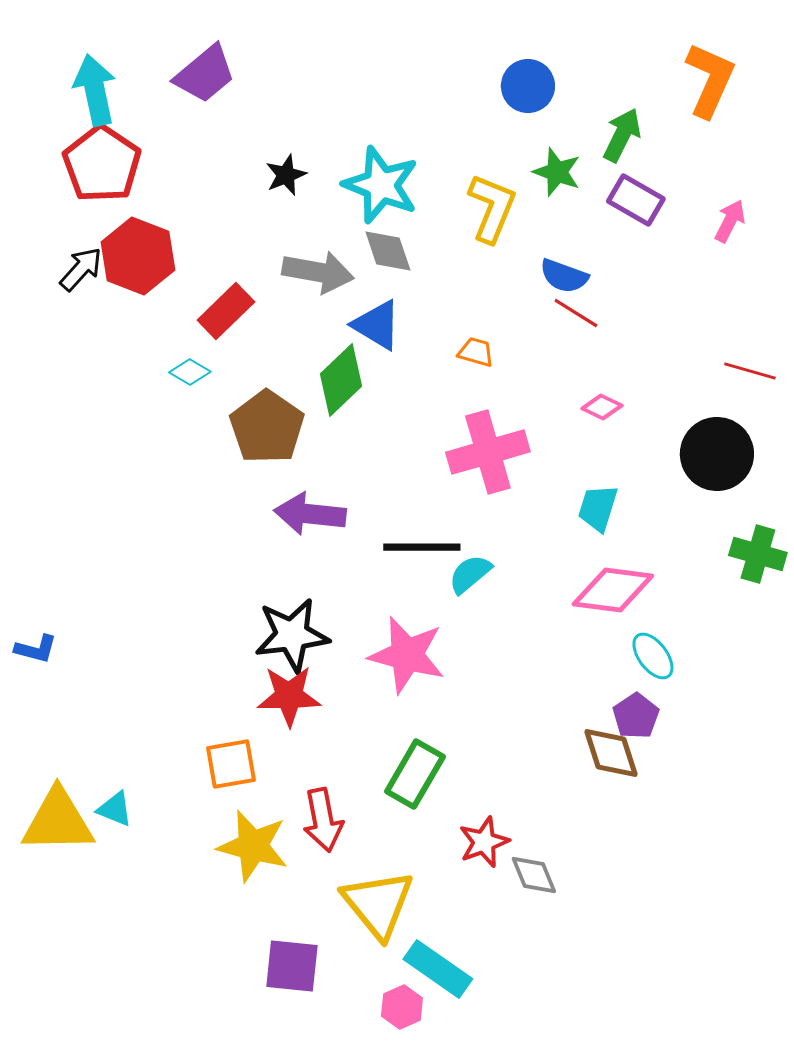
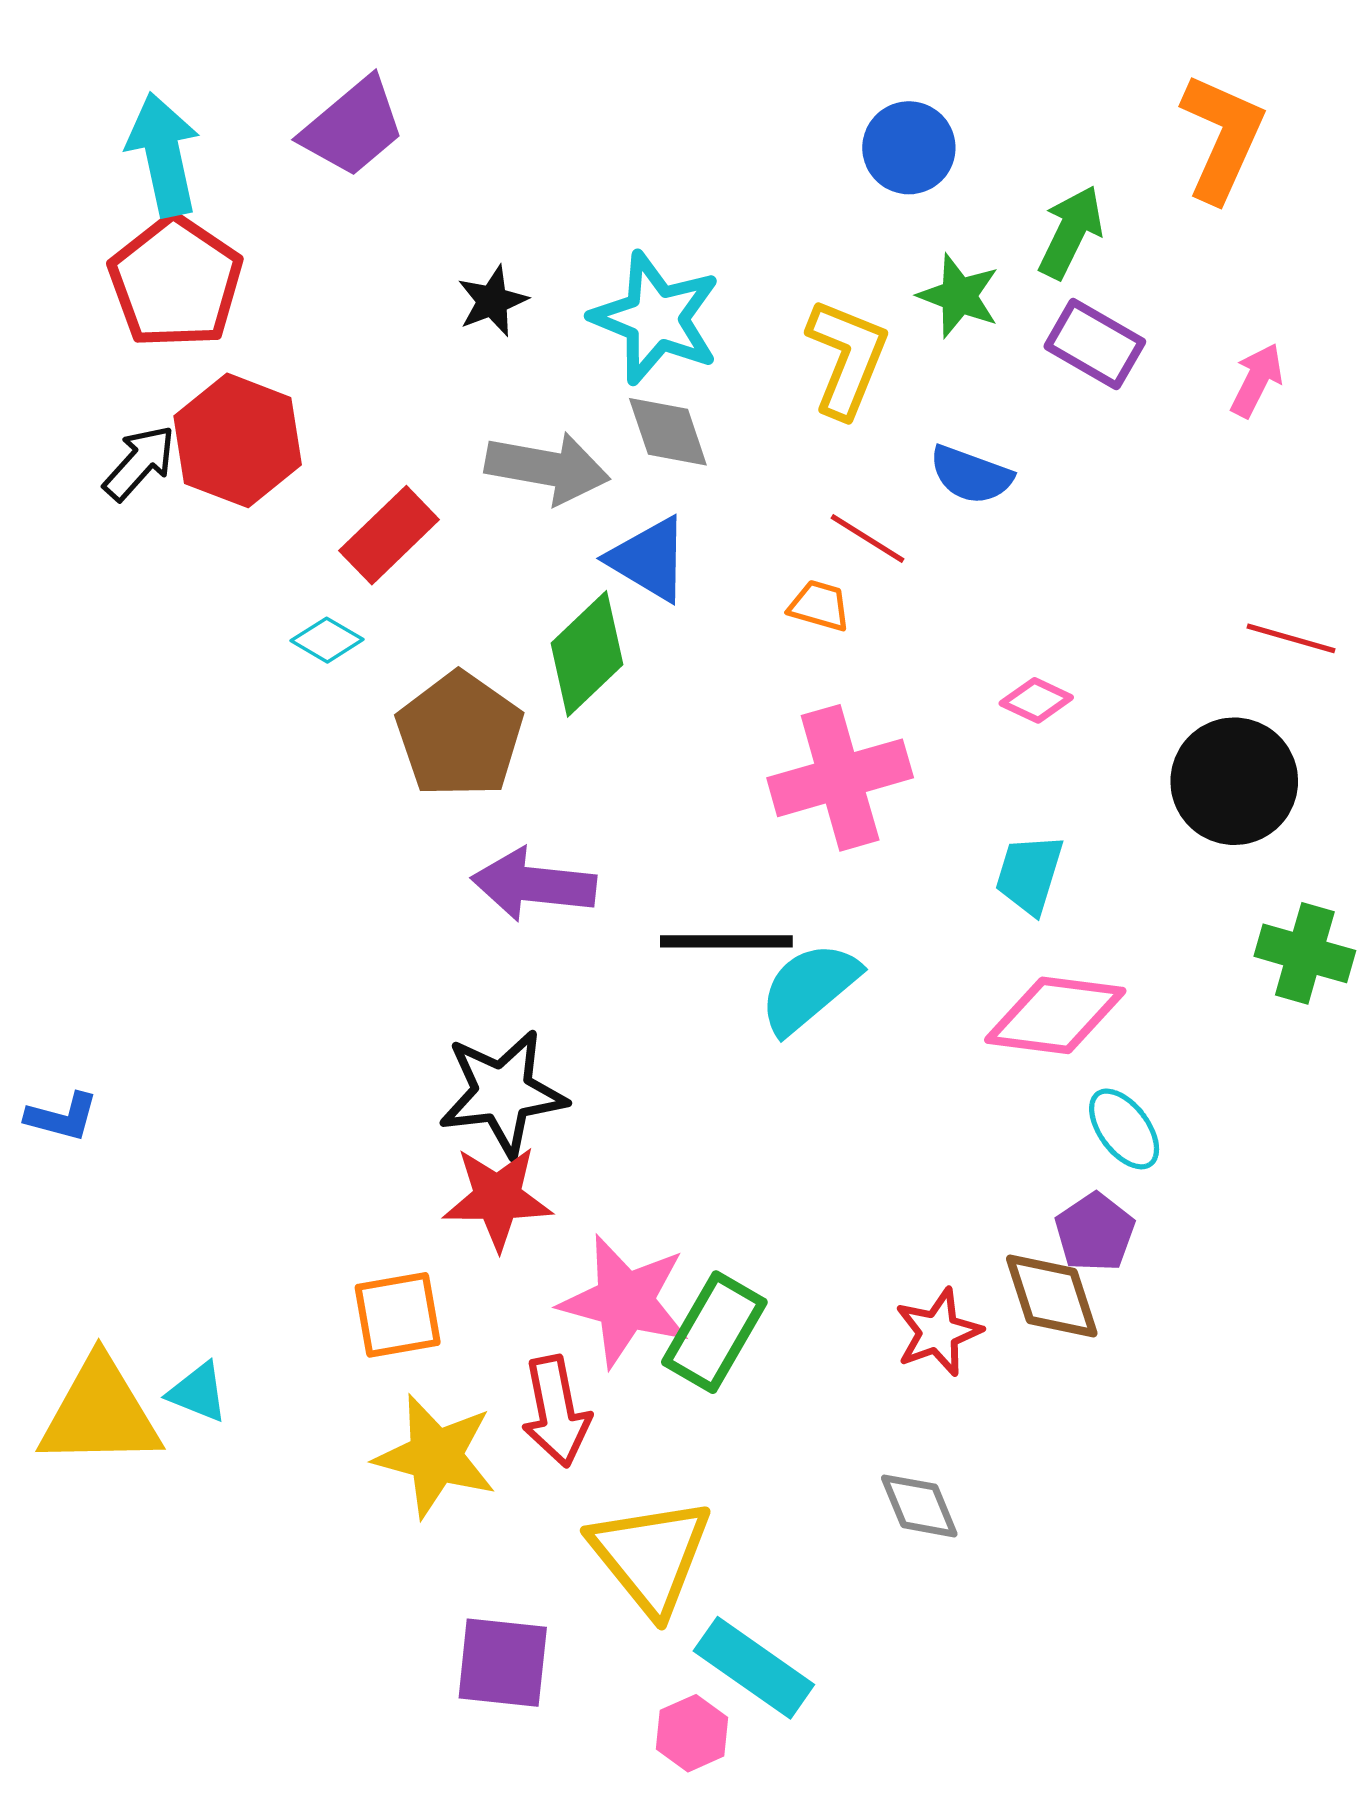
red line: (576, 313) -> (868, 539), moved
cyan semicircle: (470, 574) -> (809, 988), size x1.4
pink star: (407, 655) -> (625, 1301), moved
red star: (484, 842) -> (938, 1332), moved

